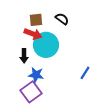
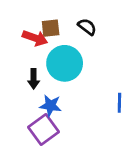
red arrow: (33, 34) -> (35, 38), moved
blue line: (85, 73) -> (119, 103), turned -32

